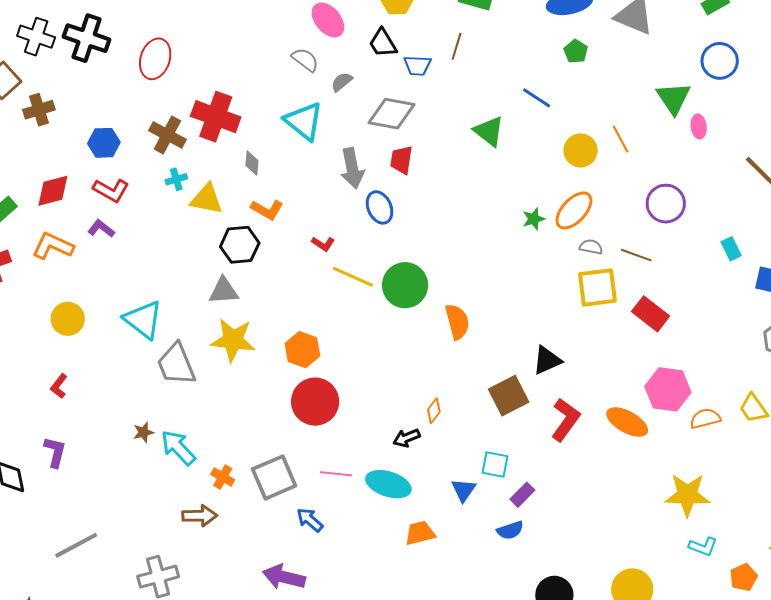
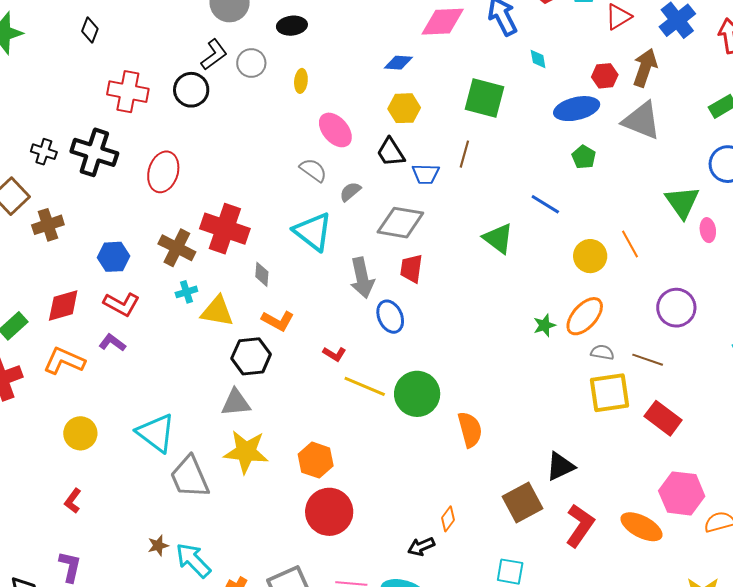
black cross: (36, 37) -> (44, 152), size x0.7

